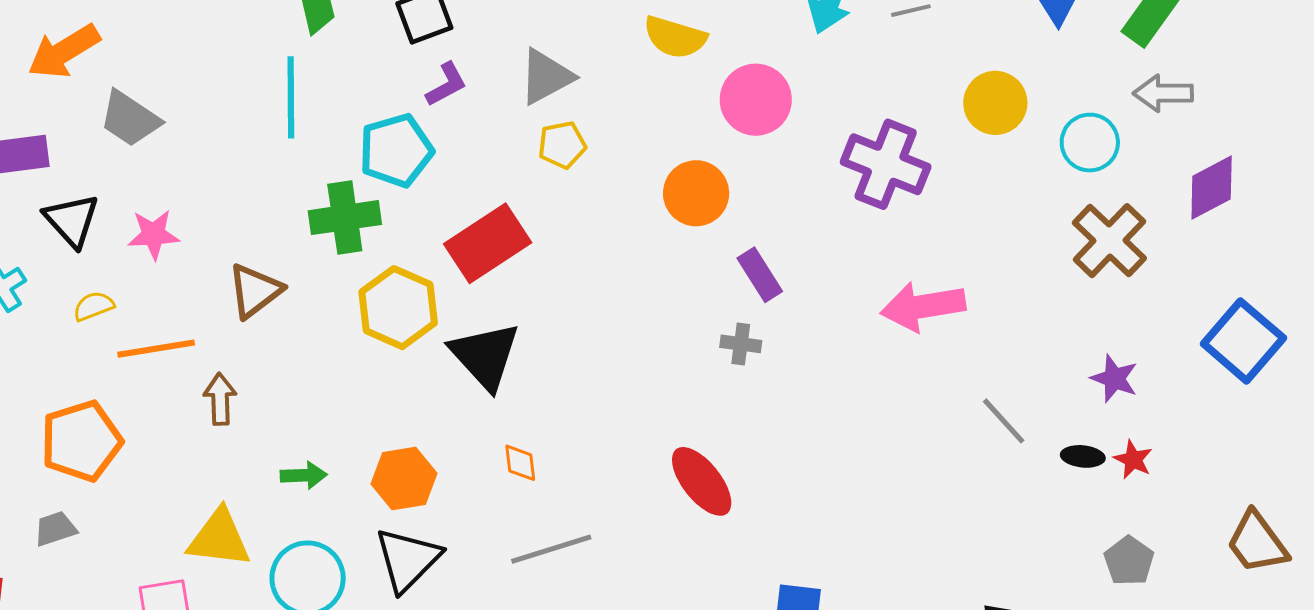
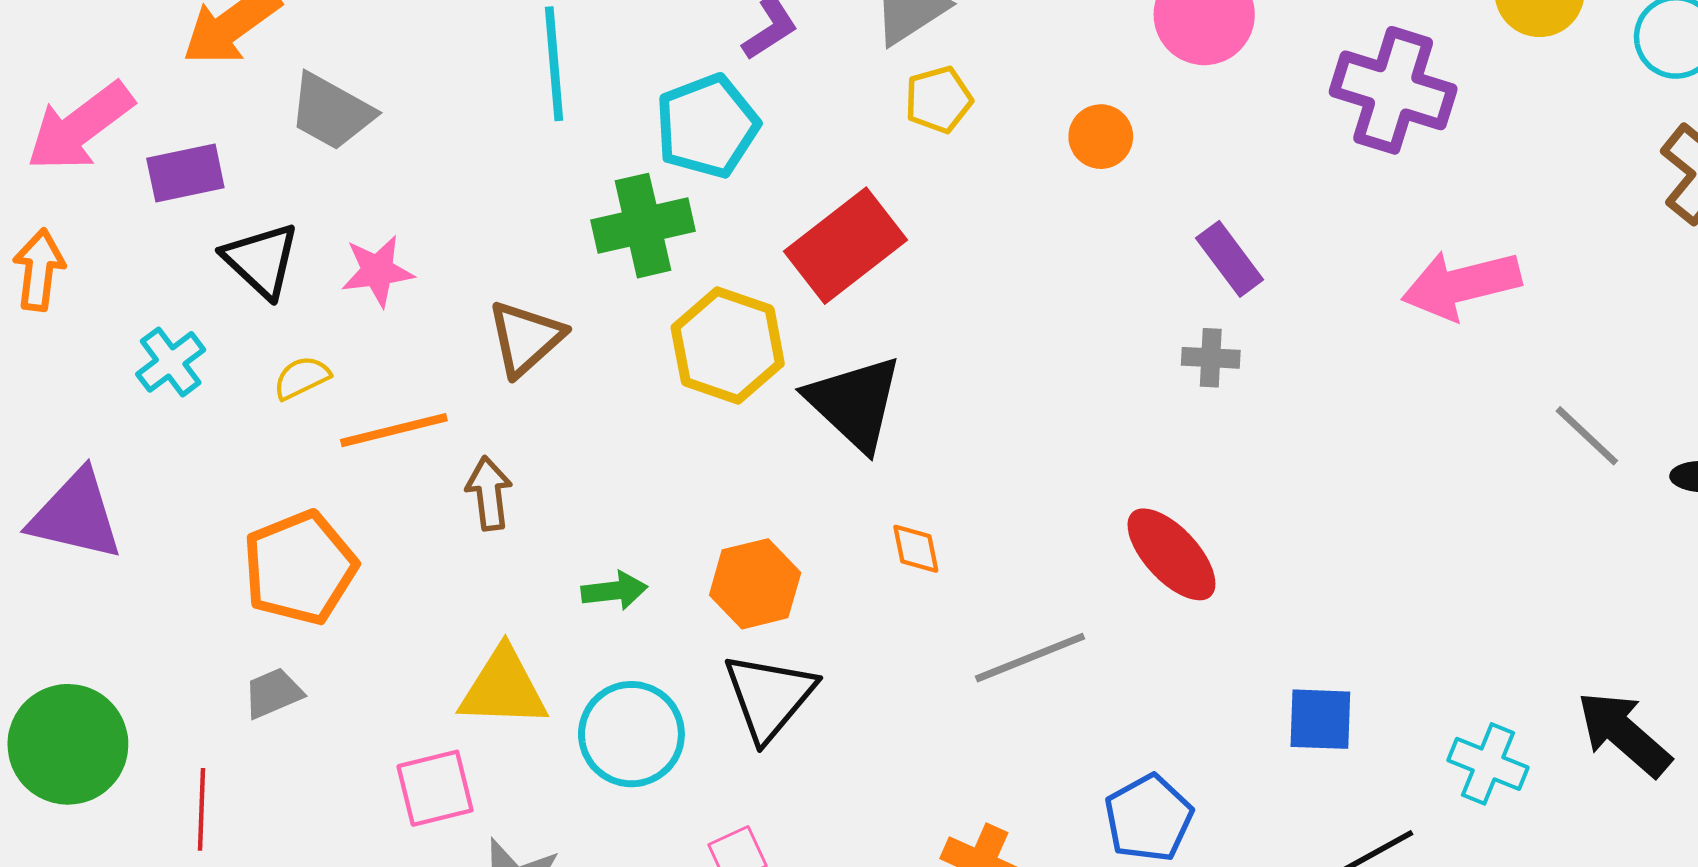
orange circle: (696, 193) -> (1101, 137), moved, size x0.7
gray line: (551, 549) -> (1030, 658), moved

